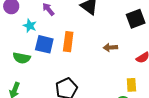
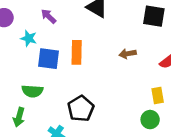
black square: (136, 19) -> (154, 16), turned 36
green semicircle: (22, 58) -> (32, 91), moved

